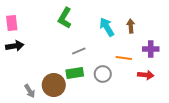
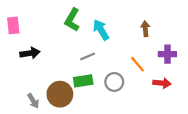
cyan arrow: (107, 27) -> (101, 30), moved
black arrow: (15, 46) -> (30, 53), moved
orange line: (124, 58) -> (138, 64), turned 42

